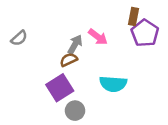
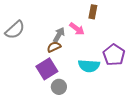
brown rectangle: (133, 17) -> (93, 12), moved
purple pentagon: (145, 33) -> (114, 55), moved
gray semicircle: (19, 38) -> (15, 30), size x1.5

